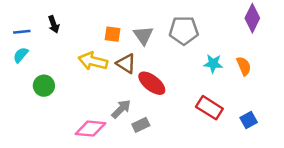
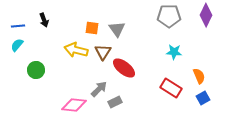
gray pentagon: (184, 30) -> (169, 16), moved
brown triangle: (126, 64) -> (103, 52), turned 30
orange semicircle: (244, 66) -> (199, 76), moved

